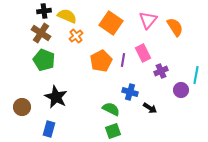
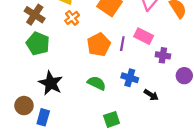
pink rectangle: (143, 53) -> (144, 36), turned -36
purple cross: (161, 71) -> (163, 55), turned 32
brown circle: (22, 107) -> (24, 106), moved
green semicircle: (111, 109) -> (97, 83), moved

